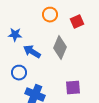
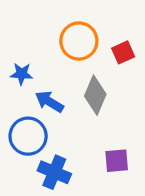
orange circle: (50, 15) -> (79, 41), size x1.5
blue circle: (19, 73) -> (28, 136), size x1.5

